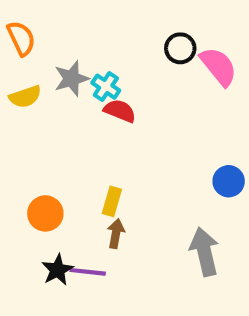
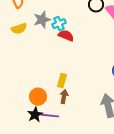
cyan cross: (106, 87) -> (59, 24), turned 32
orange circle: (45, 213) -> (38, 97), moved

